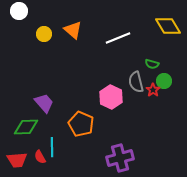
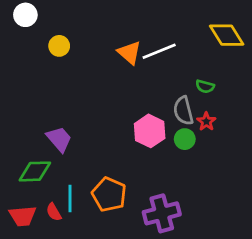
orange triangle: (73, 30) -> (129, 53), moved
green circle: (164, 81) -> (185, 139), moved
orange pentagon: (81, 124) -> (109, 194), moved

